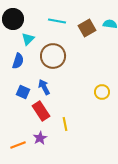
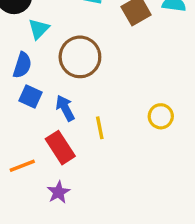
blue square: (23, 92) -> (30, 96), moved
yellow line: (65, 124) -> (100, 128), moved
orange line: (18, 145) -> (22, 166), moved

